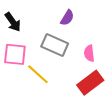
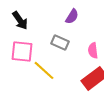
gray rectangle: (55, 45) -> (60, 42), size x0.7

